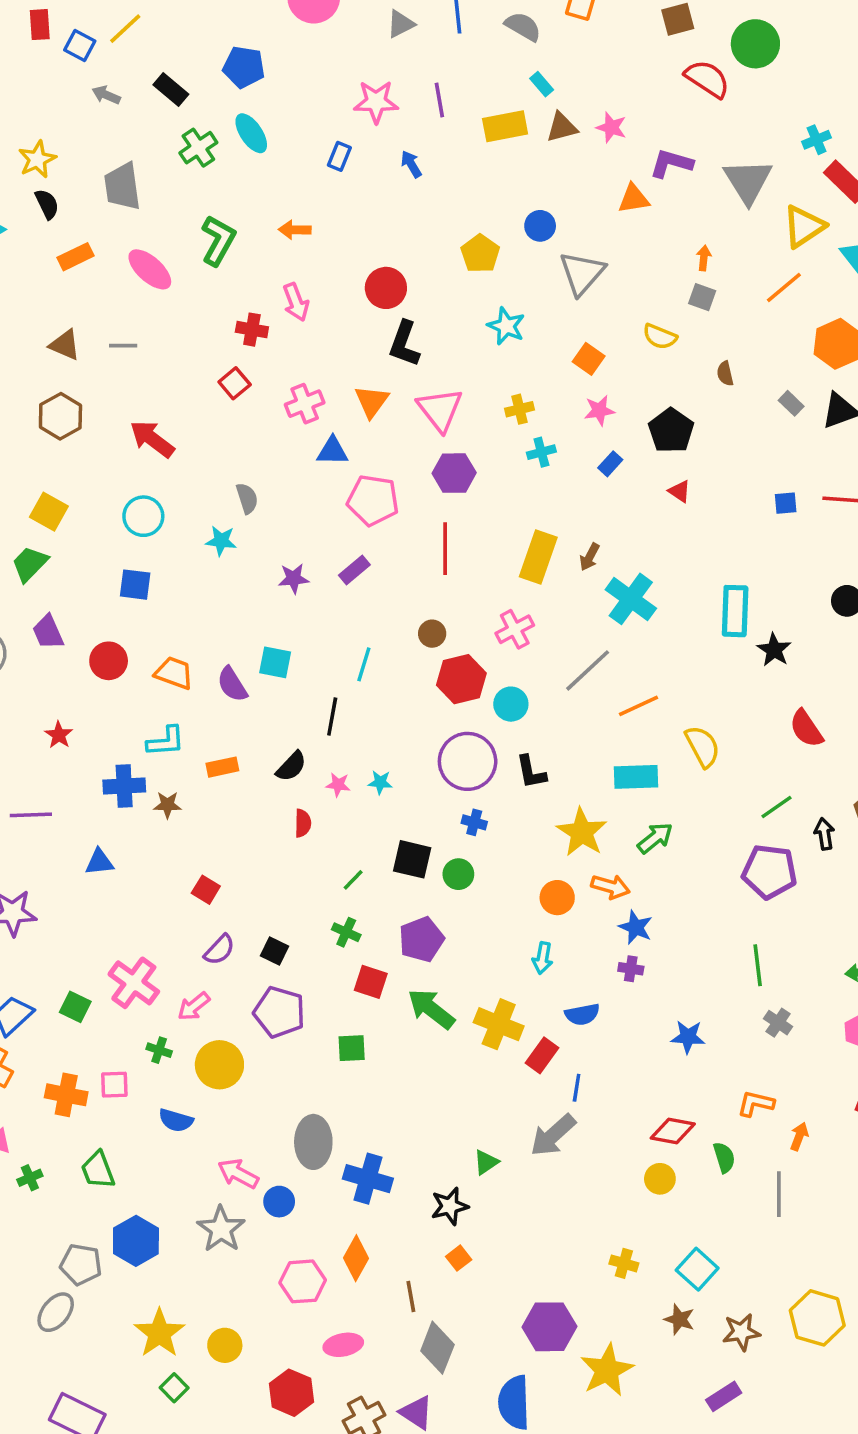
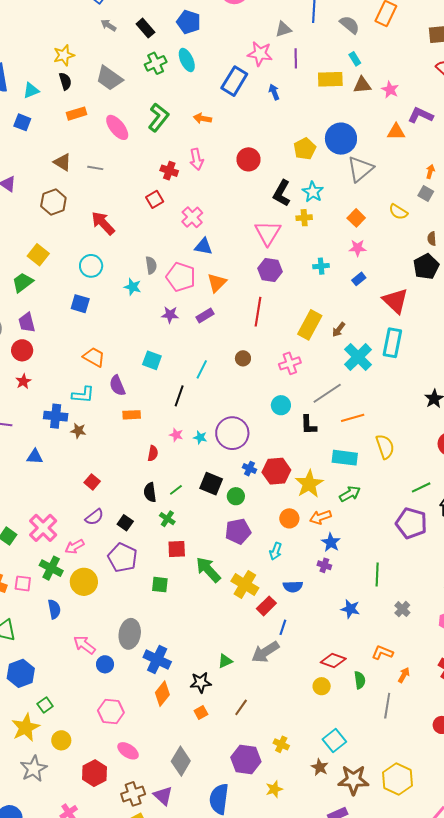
gray triangle: (401, 24) -> (283, 29), moved
blue rectangle: (339, 156) -> (234, 81), size x1.8
gray trapezoid: (122, 186) -> (109, 78), turned -56
blue circle: (540, 226) -> (341, 139), size x1.8
black L-shape: (404, 344) -> (282, 193), moved
orange triangle: (372, 401) -> (217, 283), moved
pink cross: (305, 404) -> (192, 217), turned -30
yellow cross: (520, 409) -> (304, 218), moved
black pentagon: (671, 431) -> (426, 266), moved
red triangle: (680, 491) -> (395, 301), size x2.0
pink pentagon: (373, 500) -> (181, 277), moved
cyan rectangle: (735, 611) -> (392, 343), moved
red circle: (109, 661) -> (22, 350), moved
red hexagon: (461, 679) -> (276, 471), moved
purple semicircle: (232, 684) -> (117, 386), moved
purple circle: (468, 761) -> (232, 433), moved
black semicircle: (291, 766) -> (150, 492), moved, turned 120
orange rectangle: (222, 767) -> (132, 415), moved
black L-shape: (531, 772) -> (308, 425), moved
orange arrow: (611, 887) -> (320, 517), turned 135
purple pentagon: (421, 939) -> (238, 531), moved
green line: (758, 965) -> (377, 574), moved
red square: (371, 982) -> (177, 549), turned -30
green cross: (159, 1050) -> (51, 568), size x1.6
blue semicircle: (176, 1120) -> (54, 609), turned -126
gray star: (221, 1229) -> (34, 769), moved
orange diamond: (356, 1258) -> (162, 694), moved
yellow cross: (624, 1263) -> (281, 744), moved
brown line: (411, 1297) -> (241, 707), moved, turned 36
brown star: (741, 1332) -> (353, 780), size x1.4
pink ellipse: (343, 1345) -> (128, 751), turned 35
yellow star: (607, 1370) -> (274, 789), size x0.6
green square: (174, 1388) -> (45, 705), moved

